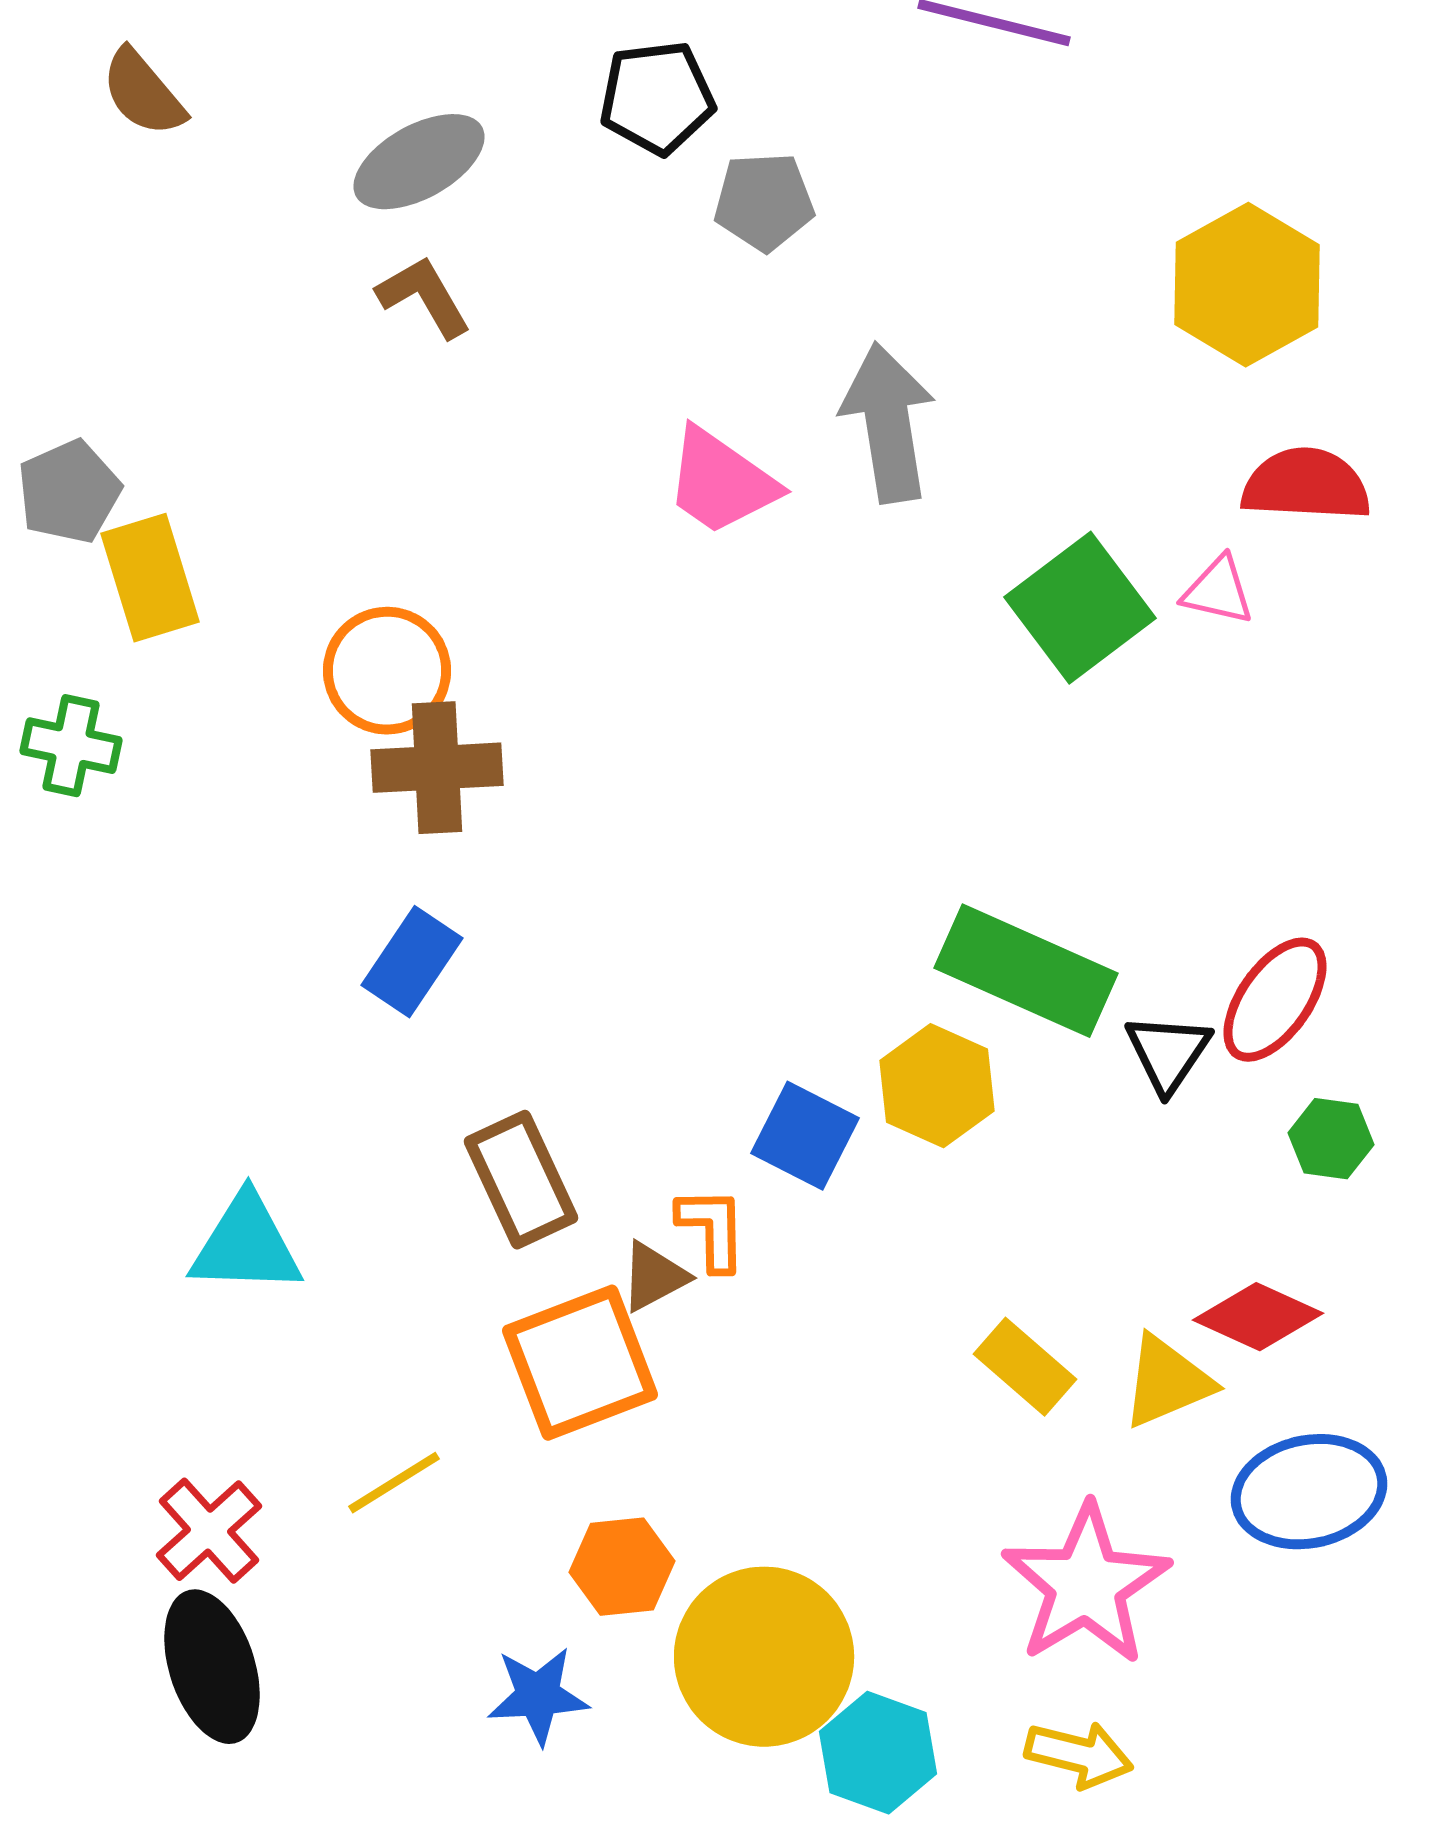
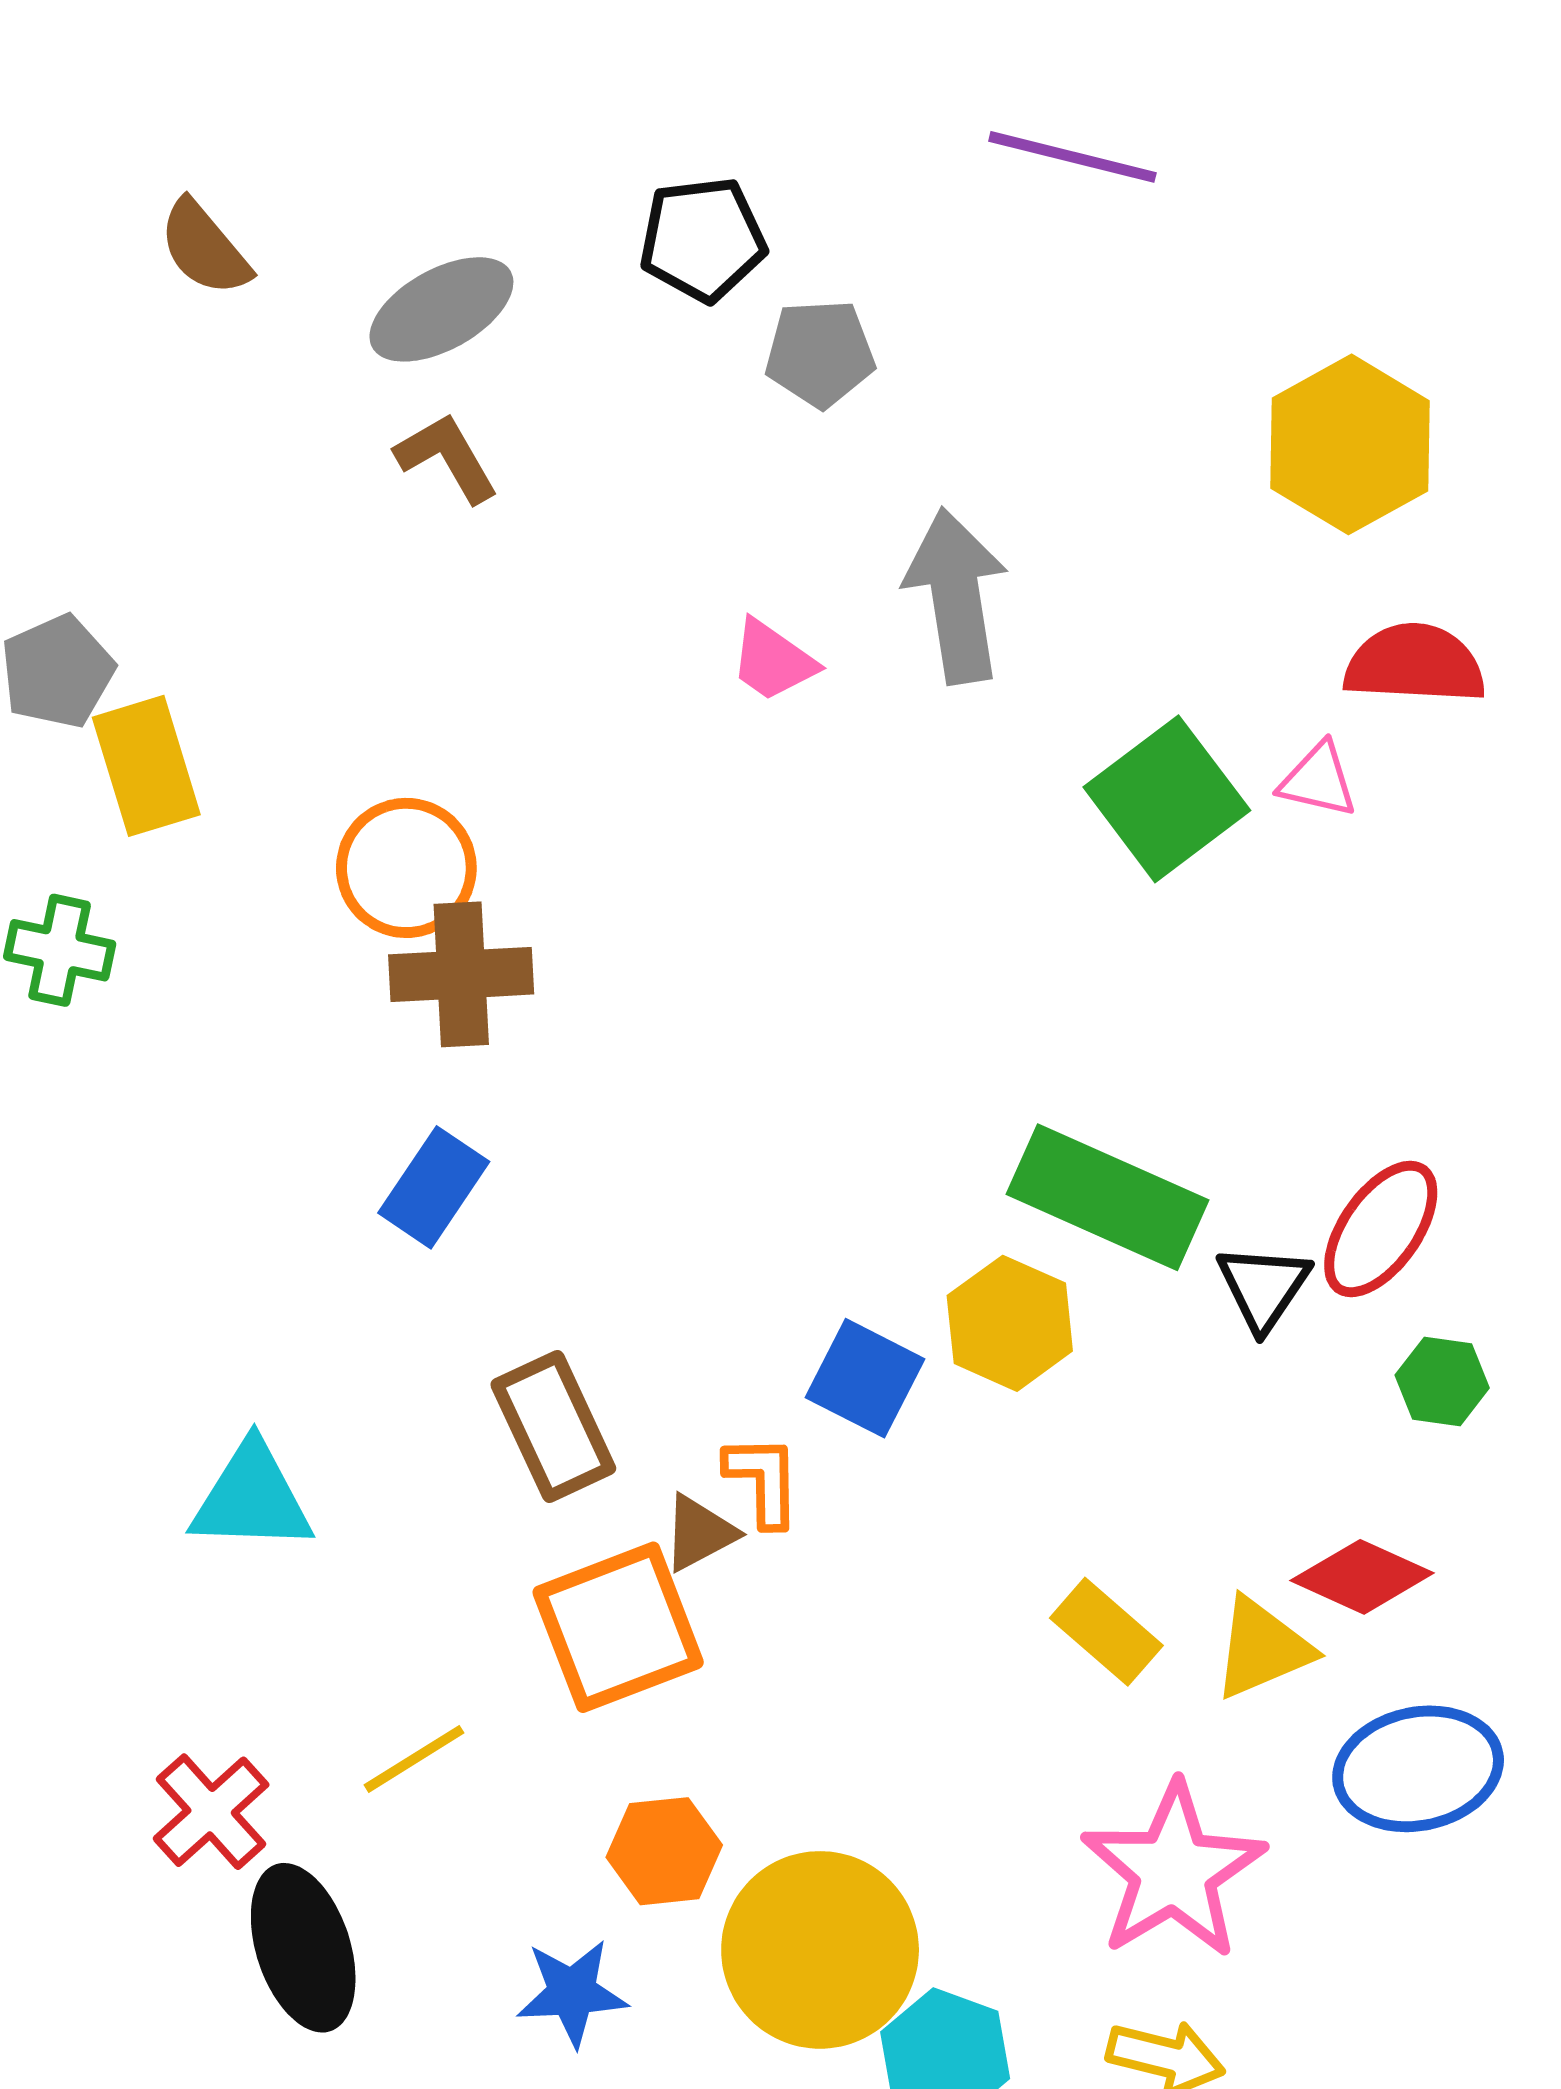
brown semicircle: (143, 93) -> (204, 248), moved
pink trapezoid: (721, 482) -> (773, 661), size x0.7
black ellipse: (212, 1667) -> (303, 1948), moved

